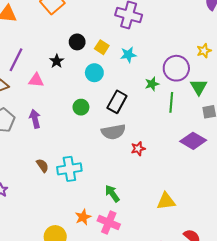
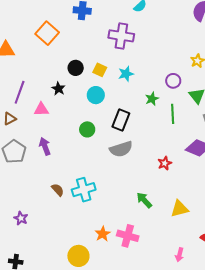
purple circle: (176, 68) -> (173, 81), size x0.6
red star: (138, 149) -> (165, 163), moved
green arrow: (112, 193) -> (144, 200), moved

